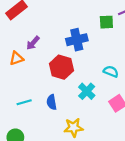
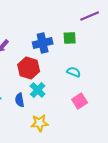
green square: (106, 22) -> (70, 38), moved
cyan cross: (87, 91) -> (38, 90), moved

